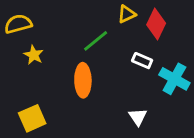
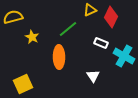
yellow star: (34, 55) -> (32, 37), moved
white triangle: (138, 117) -> (93, 76), moved

